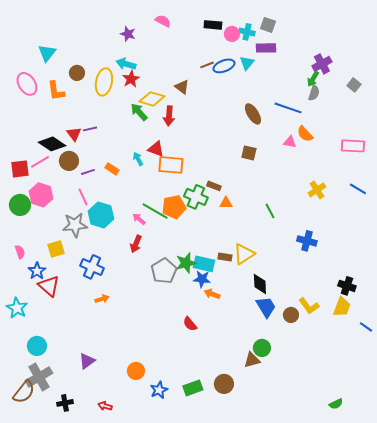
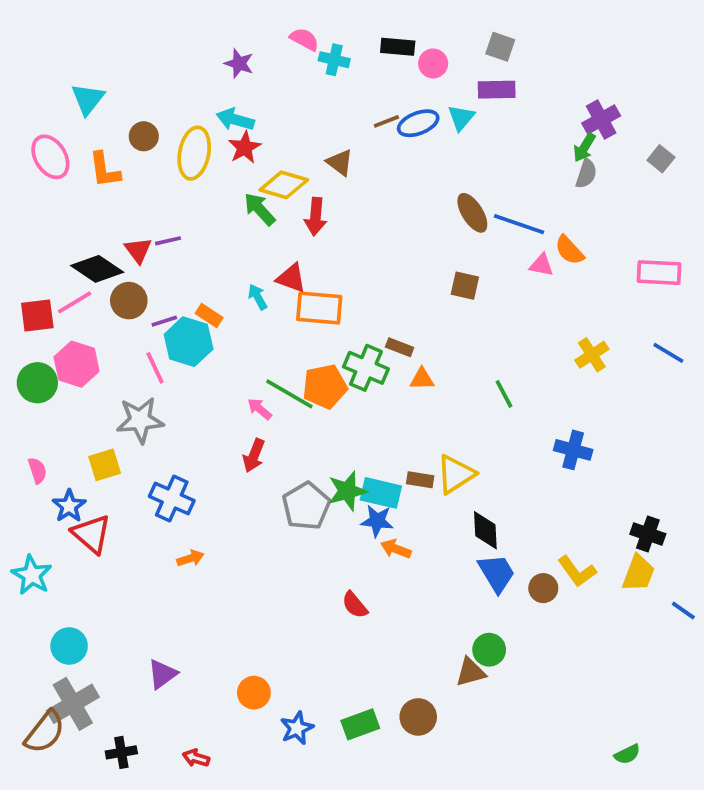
cyan cross: (247, 32) -> (334, 60), moved
blue line: (288, 108) -> (519, 224), moved
cyan hexagon: (101, 215) -> (189, 342), moved

